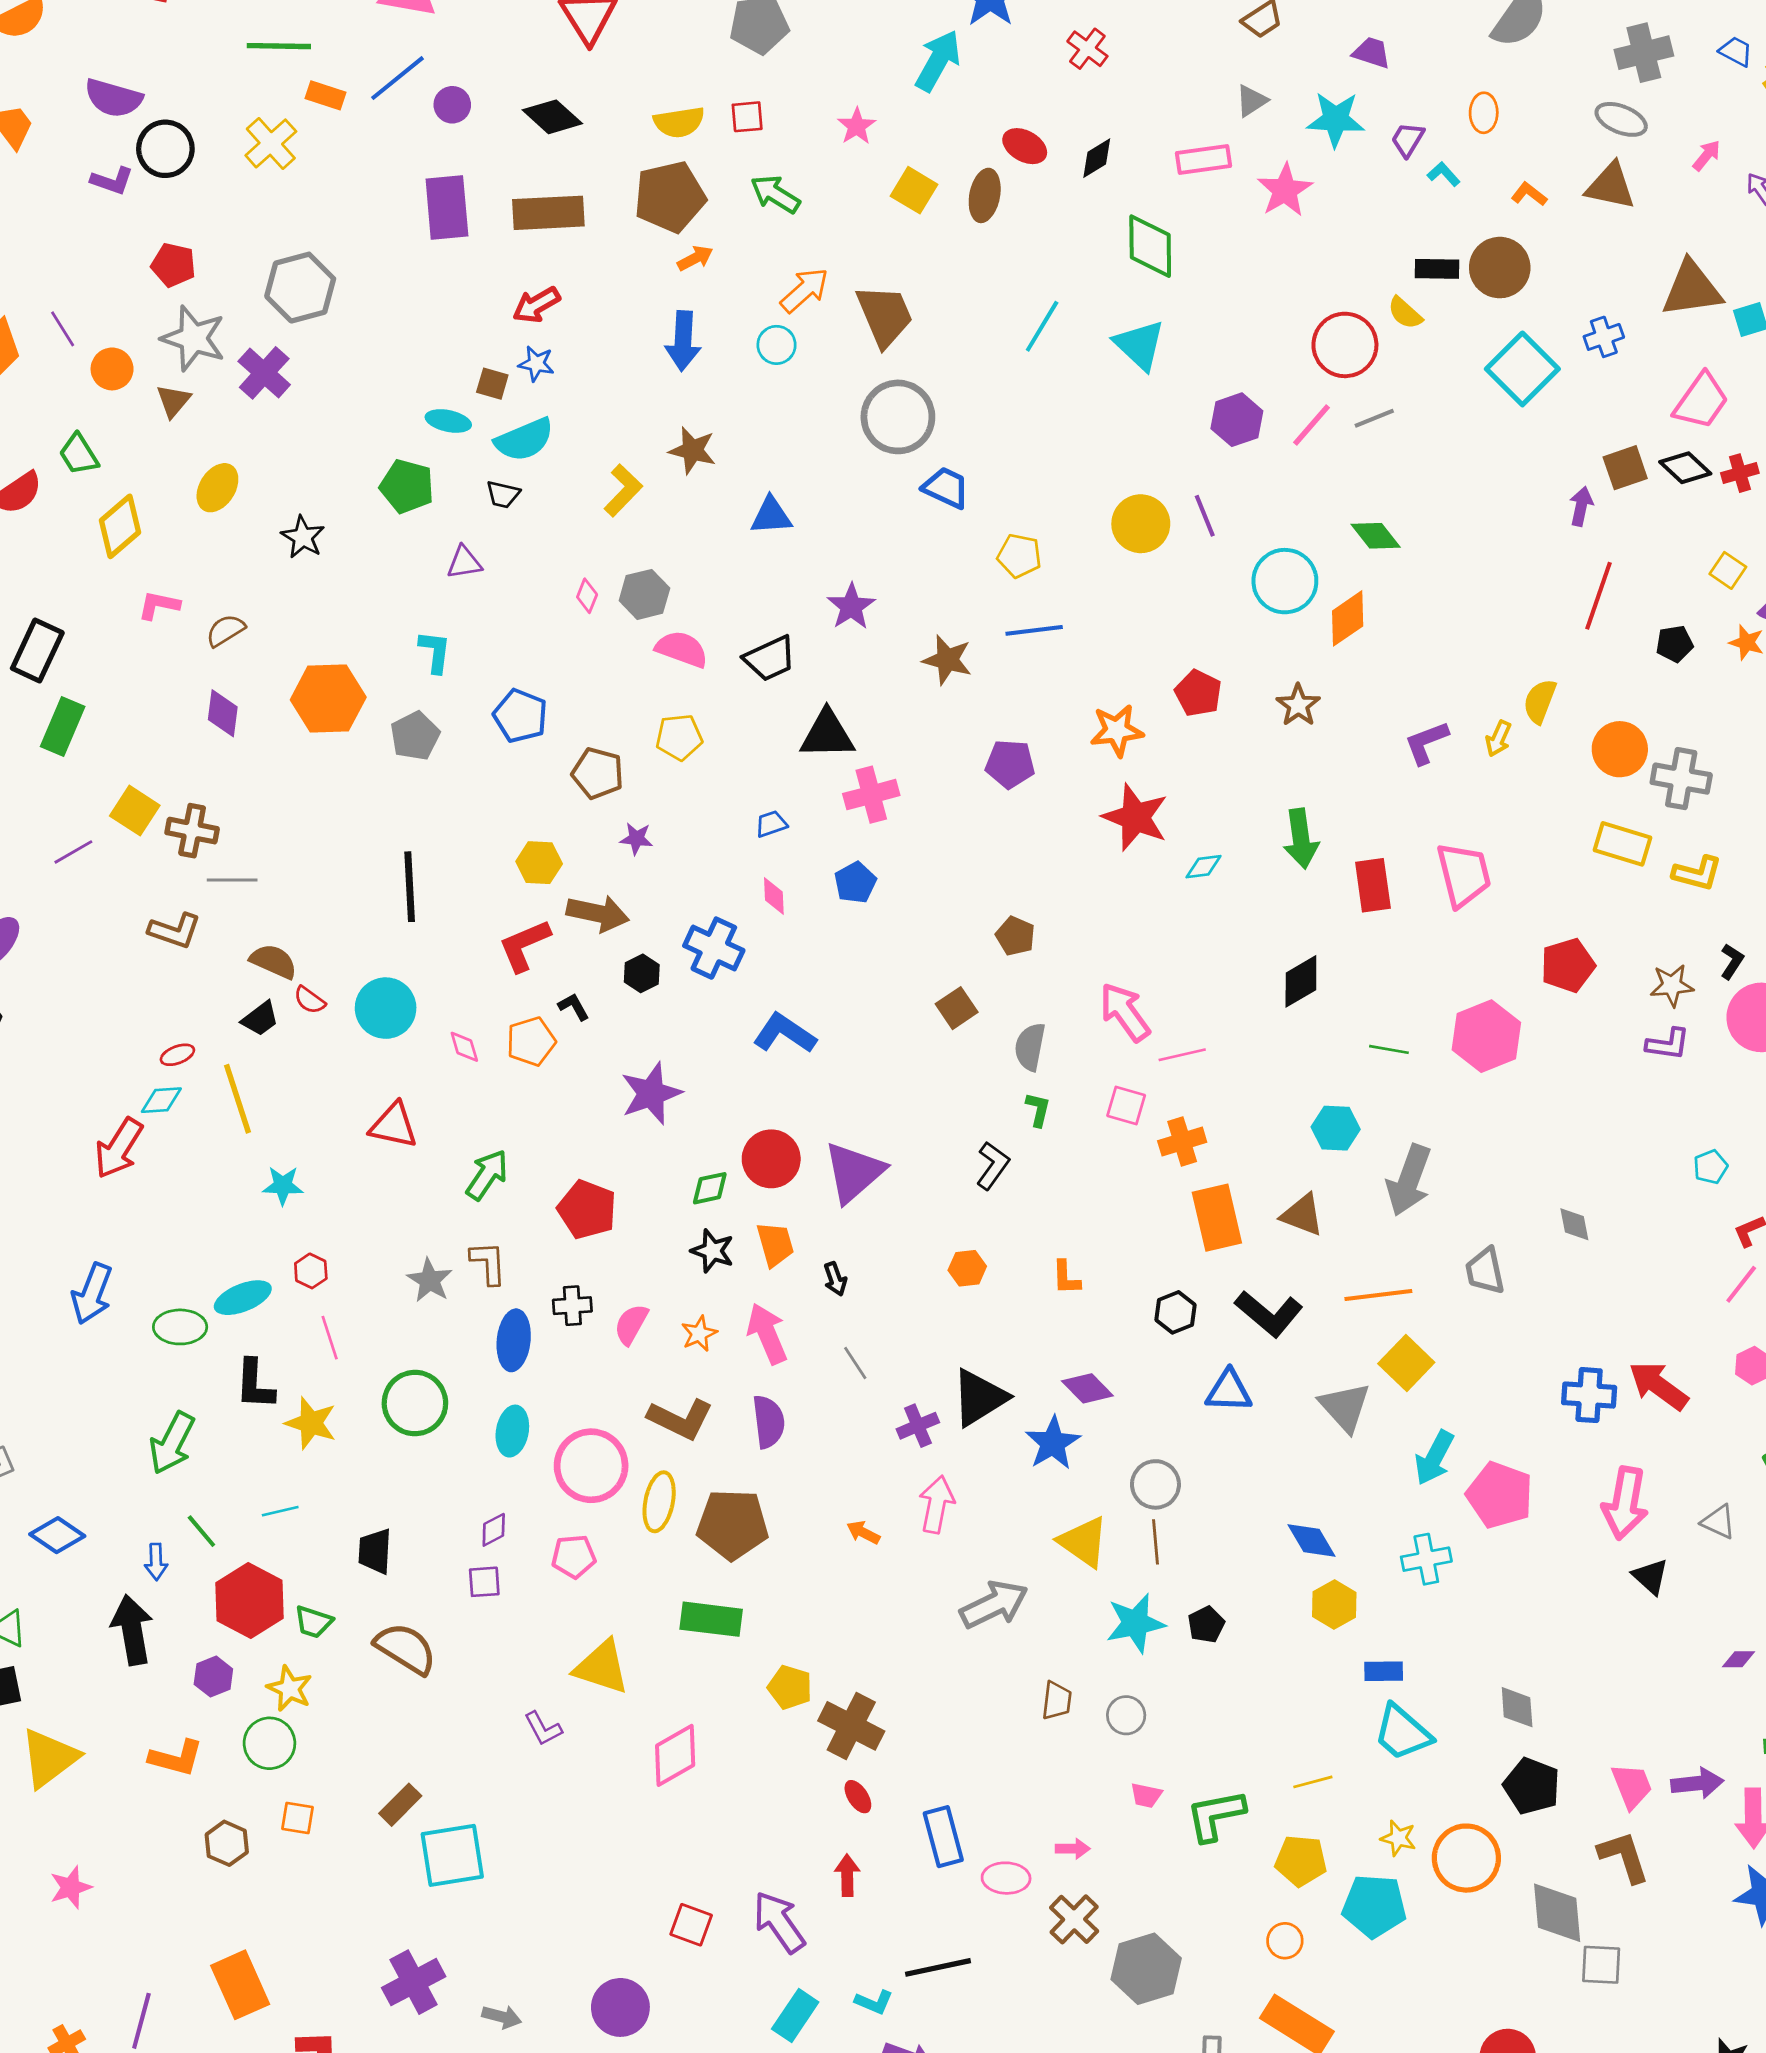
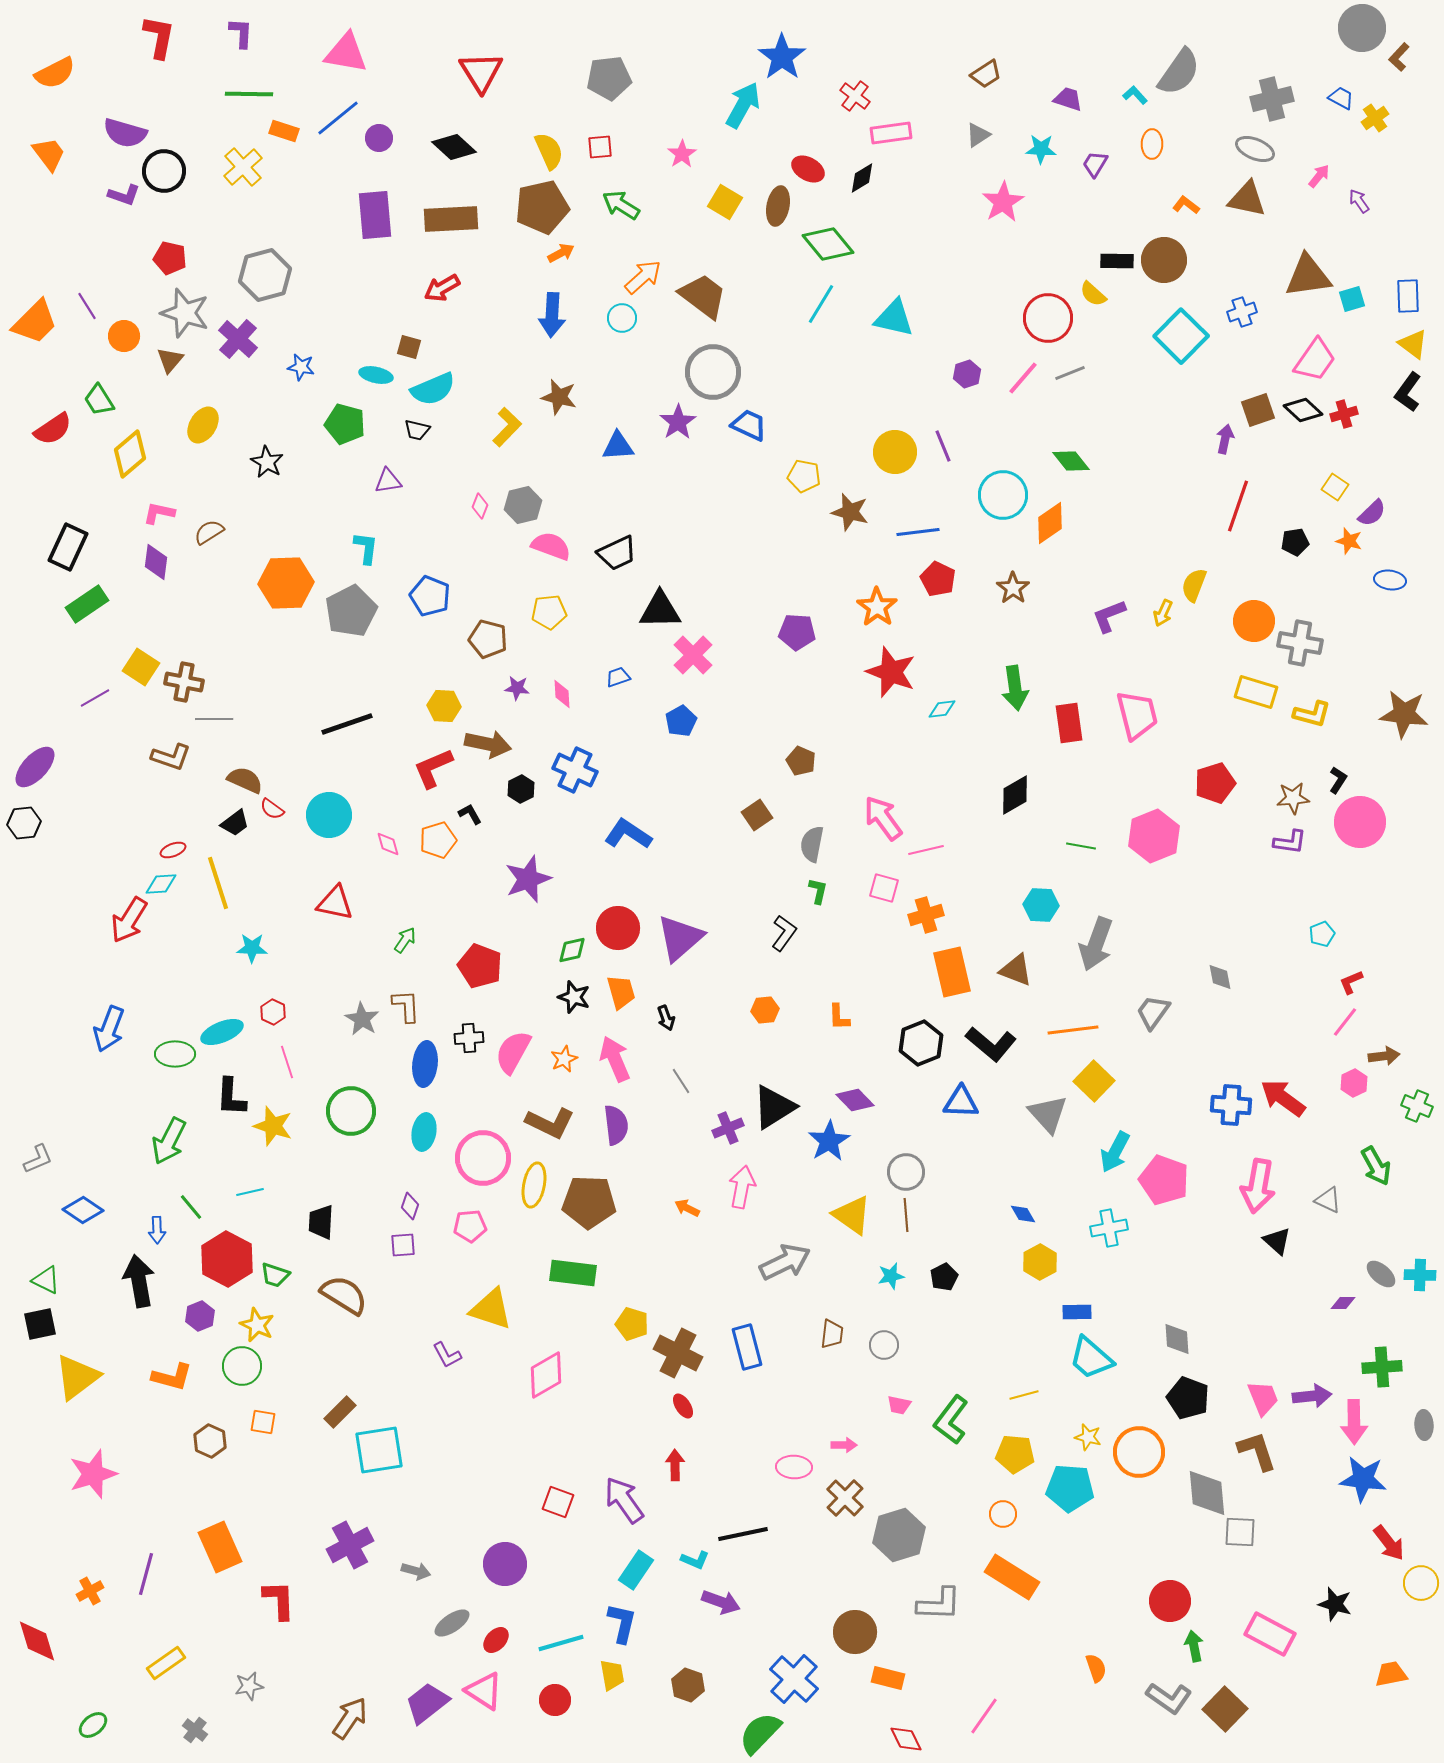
cyan star: (1336, 119) -> (1041, 149), size x0.7
yellow semicircle: (679, 122) -> (549, 151), turned -105
pink rectangle: (1203, 159) -> (891, 133), moved
cyan L-shape: (1444, 174) -> (1135, 95), moved
green diamond: (1150, 246) -> (828, 244), moved, turned -39
brown trapezoid: (885, 316) -> (703, 296), turned -30
cyan triangle: (1139, 345) -> (894, 318), turned -30
blue star: (536, 364) -> (301, 367), moved
purple hexagon: (1237, 420) -> (967, 374), size x0.7
purple star: (851, 606) -> (678, 422), moved
blue line: (1034, 630) -> (918, 532), moved
brown star: (947, 660) -> (850, 512), moved
purple diamond: (223, 713) -> (156, 562), moved
green rectangle: (63, 727) -> (87, 604), turned 33
orange star: (1117, 731) -> (877, 607), turned -30
gray pentagon: (415, 736) -> (351, 611), size x1.4
pink cross: (871, 795) -> (693, 655), turned -30
black line: (410, 887) -> (347, 724), turned 74
pink diamond: (774, 896) -> (562, 694), moved
green arrow: (487, 1175) -> (405, 940), size x0.7
gray trapezoid: (1485, 1271) -> (1153, 1012), turned 48
black hexagon: (1175, 1312) -> (921, 1043), size x1.4
pink semicircle: (631, 1324) -> (513, 1052), size x1.4
purple diamond: (494, 1530) -> (410, 1206), turned -44
blue diamond: (1312, 1540) -> (1023, 1214), size x0.7
cyan star: (1135, 1623) -> (891, 1276), size x0.6
green L-shape: (1216, 1815) -> (951, 1420), turned -42
blue rectangle: (943, 1837) -> (747, 1347), moved
pink star: (71, 1887) -> (93, 1474), size x1.5

